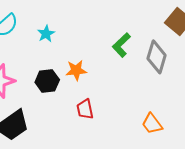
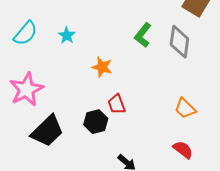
orange star: (76, 70) -> (102, 67), turned 30
black hexagon: (47, 81) -> (96, 122), moved

